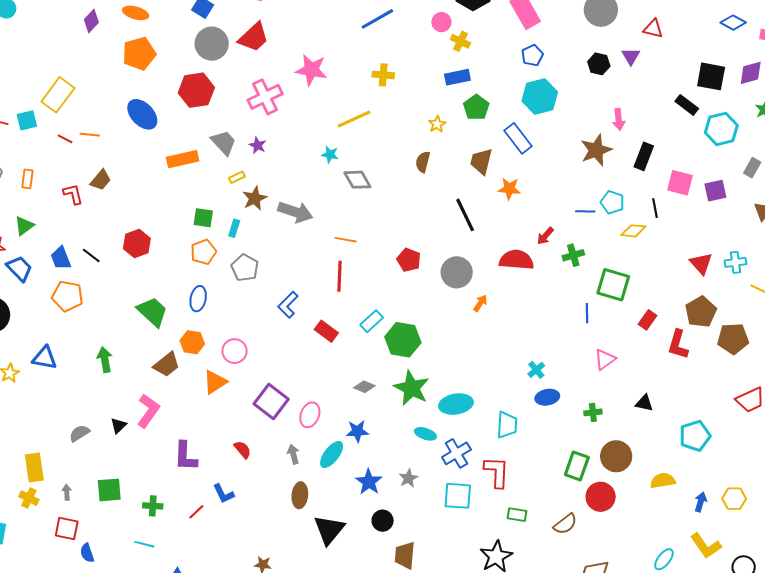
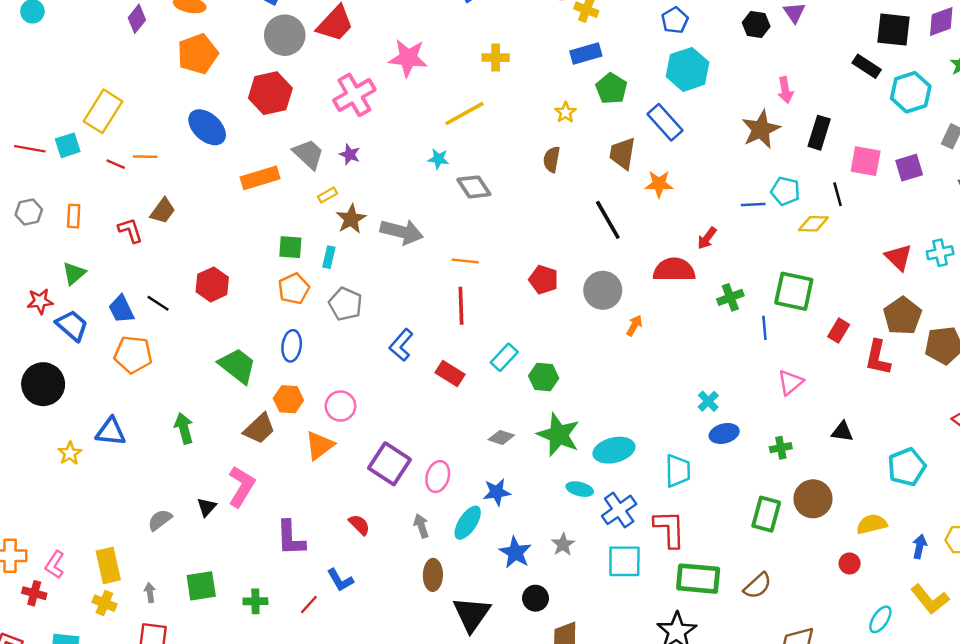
green cross: (573, 255) -> (730, 297), moved
green hexagon: (403, 340) -> (544, 377), size x0.7
red circle: (601, 497) -> (850, 563), moved, size x0.6
green rectangle: (517, 515) -> (698, 579), size x1.8

